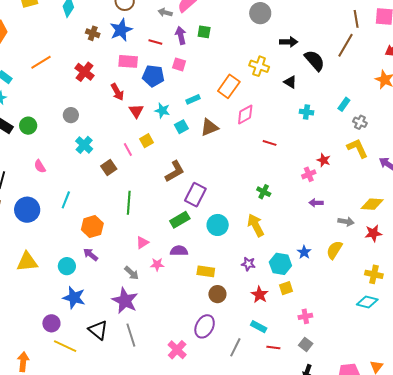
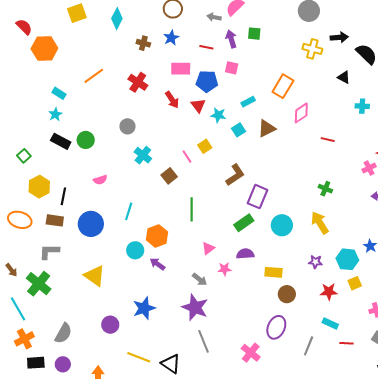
blue star: (121, 30) -> (171, 38), size x0.7
yellow cross: (259, 66) -> (312, 49), moved
red triangle: (136, 111) -> (198, 105), moved
pink semicircle: (40, 166) -> (100, 180), turned -72
yellow triangle: (27, 262) -> (95, 276), turned 45
cyan circle: (67, 266) -> (135, 250), moved
red star: (260, 295) -> (329, 292), turned -30
blue star: (74, 298) -> (144, 308), turned -30
purple circle: (51, 323) -> (110, 325), moved
black triangle: (98, 330) -> (171, 364), moved

